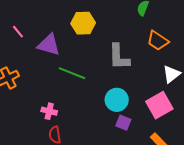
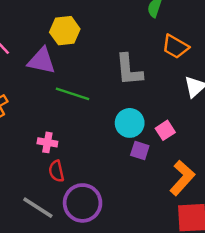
yellow hexagon: (83, 23) -> (65, 31), moved
pink square: (159, 105) -> (165, 130), moved, size x0.6

